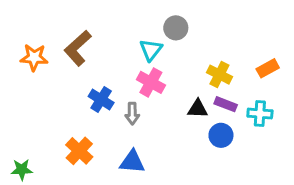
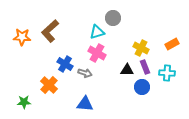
cyan triangle: (151, 50) -> (97, 32), turned 35
purple rectangle: (226, 104) -> (145, 67), turned 48
gray arrow: (132, 114) -> (85, 73), turned -72
orange cross: (79, 151) -> (49, 85), moved
green star: (22, 170) -> (24, 102), moved

